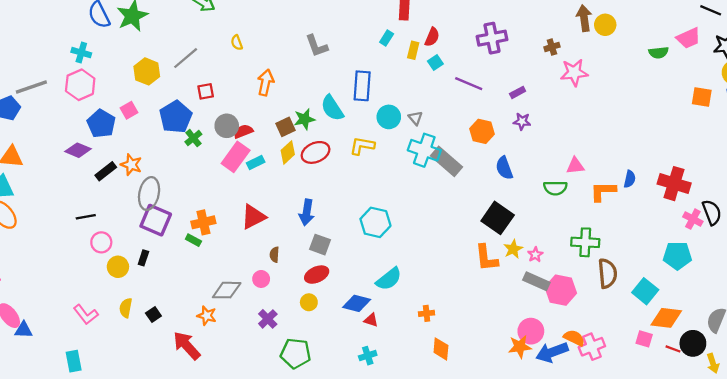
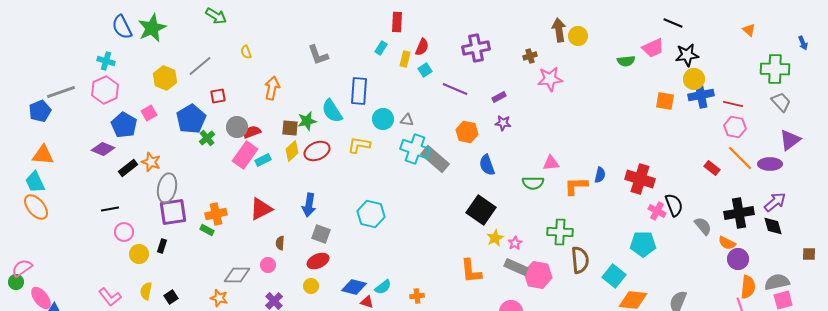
gray triangle: (415, 118) -> (407, 120), turned -40
brown square: (286, 127) -> (290, 128), turned 30
purple square: (156, 220) -> (173, 212), turned -32
orange L-shape: (486, 258) -> (471, 271), moved
cyan semicircle: (389, 279) -> (383, 287), moved, size x0.7

